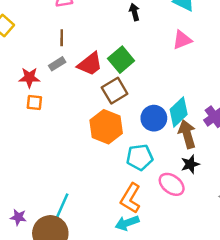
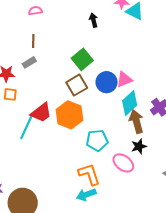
pink triangle: (182, 40) -> (124, 79), moved
red trapezoid: (90, 64) -> (41, 113), moved
blue circle: (154, 118) -> (107, 82), moved
orange L-shape: (131, 198) -> (89, 174), turned 130
cyan line: (61, 208) -> (26, 127), moved

